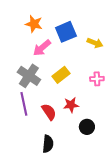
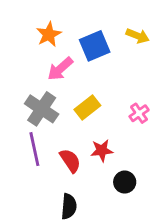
orange star: (34, 24) -> (49, 34), turned 30
yellow arrow: (95, 43) -> (138, 36), moved
pink cross: (97, 79) -> (139, 113), turned -32

